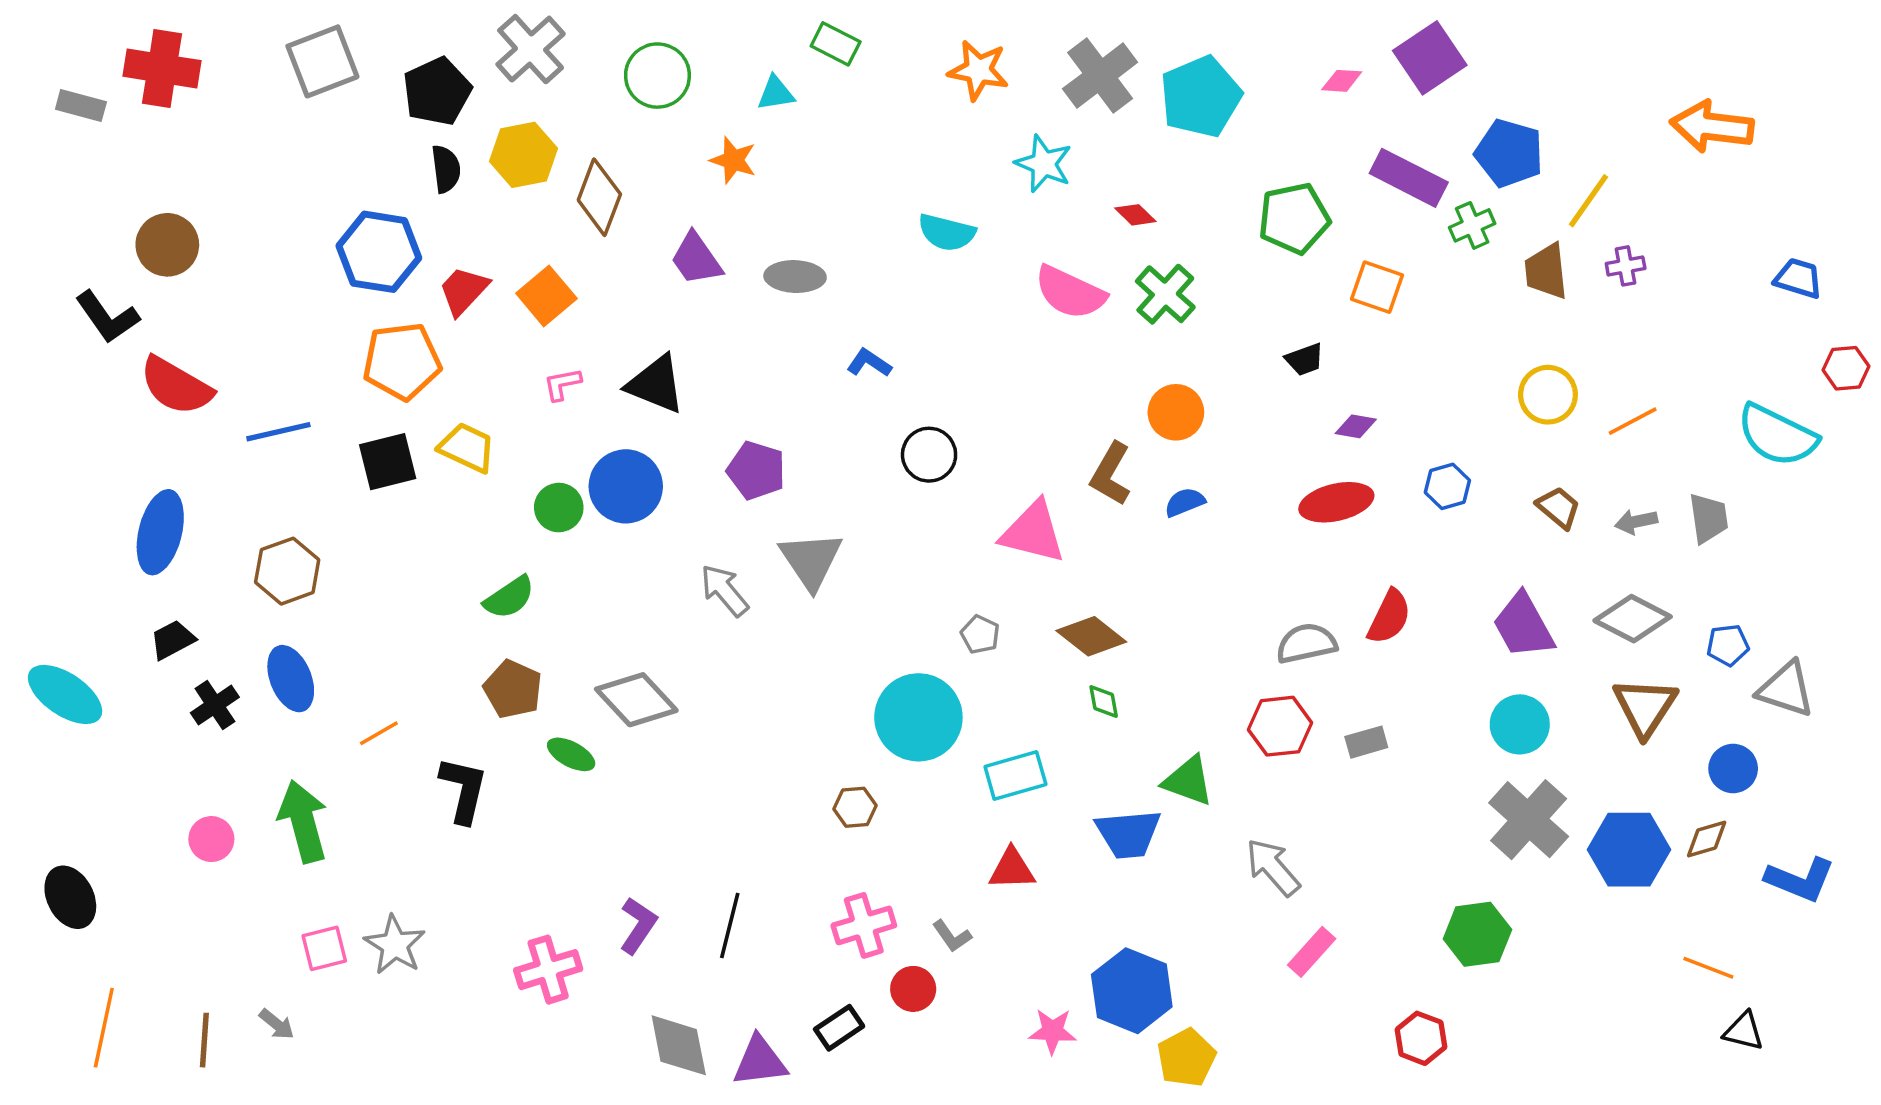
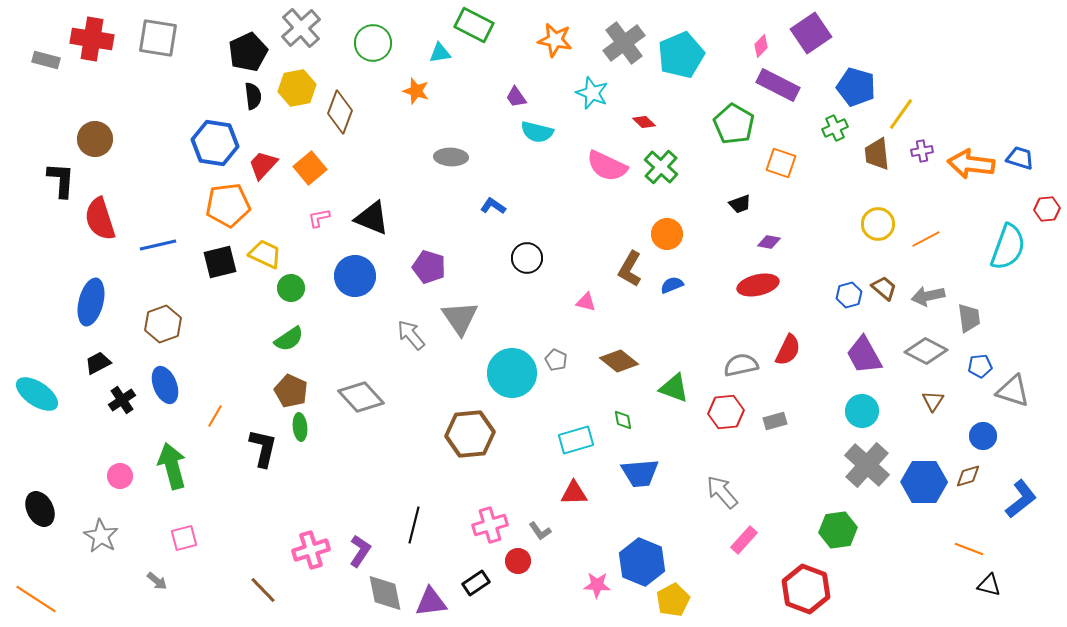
green rectangle: (836, 44) -> (474, 25), size x1.4
gray square: (322, 61) -> (158, 38), moved, turned 30
pink diamond: (1342, 81) -> (761, 46), turned -50
orange arrow: (1712, 127) -> (971, 164), moved
purple rectangle: (1409, 178) -> (778, 85), moved
green pentagon: (1294, 218) -> (734, 124), turned -30
purple trapezoid: (696, 259) -> (516, 97), moved, size x0.7
black L-shape: (107, 317) -> (61, 180), turned -141
red semicircle: (176, 386) -> (100, 219), turned 42
cyan semicircle: (1777, 435) -> (1008, 247), turned -96
blue hexagon: (1447, 486) -> (849, 295), moved
green circle: (559, 508) -> (291, 288), moved
gray trapezoid: (1708, 518) -> (969, 318), moved
gray arrow: (1636, 522) -> (928, 296), size x1.4
pink triangle: (1033, 532) -> (586, 302), size x0.5
green diamond: (1104, 701) -> (623, 420), moved
brown triangle: (1645, 707) -> (933, 401), size x0.6
cyan circle: (918, 717) -> (512, 373), moved
orange line: (379, 733) -> (215, 416), turned -30
green ellipse: (571, 754) -> (300, 427), moved, turned 56
green triangle: (1188, 781) -> (674, 388), moved
brown hexagon: (855, 807) -> (470, 434), moved, size x2.0
blue L-shape: (1800, 880) -> (1021, 499), turned -60
purple L-shape: (638, 925) -> (360, 551), moved
gray star: (395, 945) -> (101, 536), moved
orange line: (104, 1028) -> (36, 599), moved, turned -69
red hexagon: (1421, 1038) -> (806, 589), size x1.6
brown line: (204, 1040) -> (263, 590), moved, turned -48

